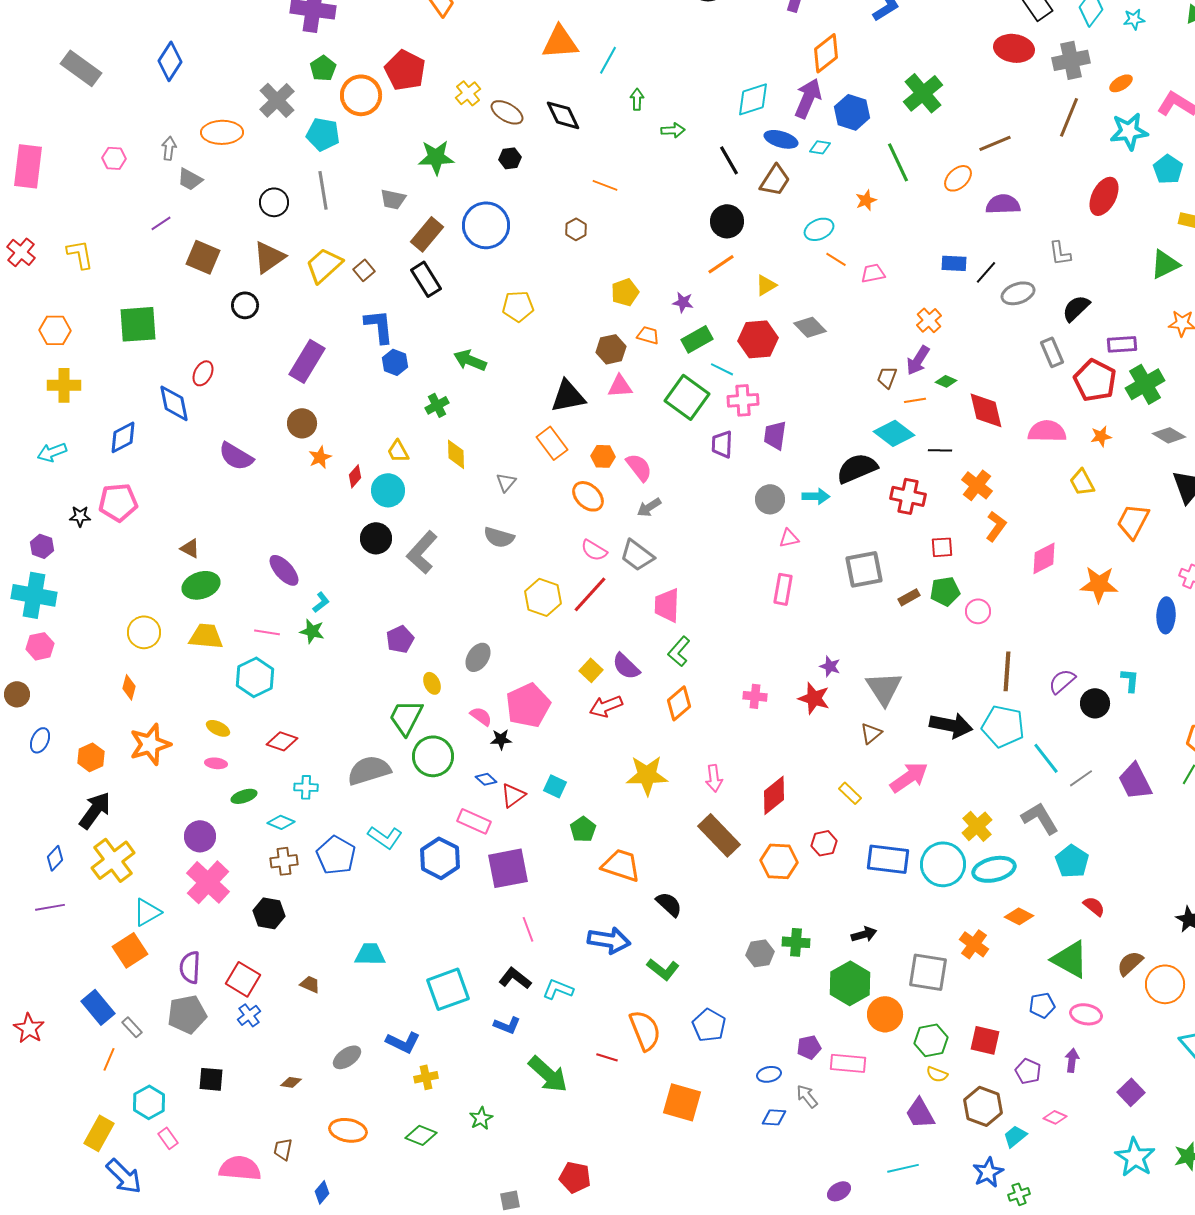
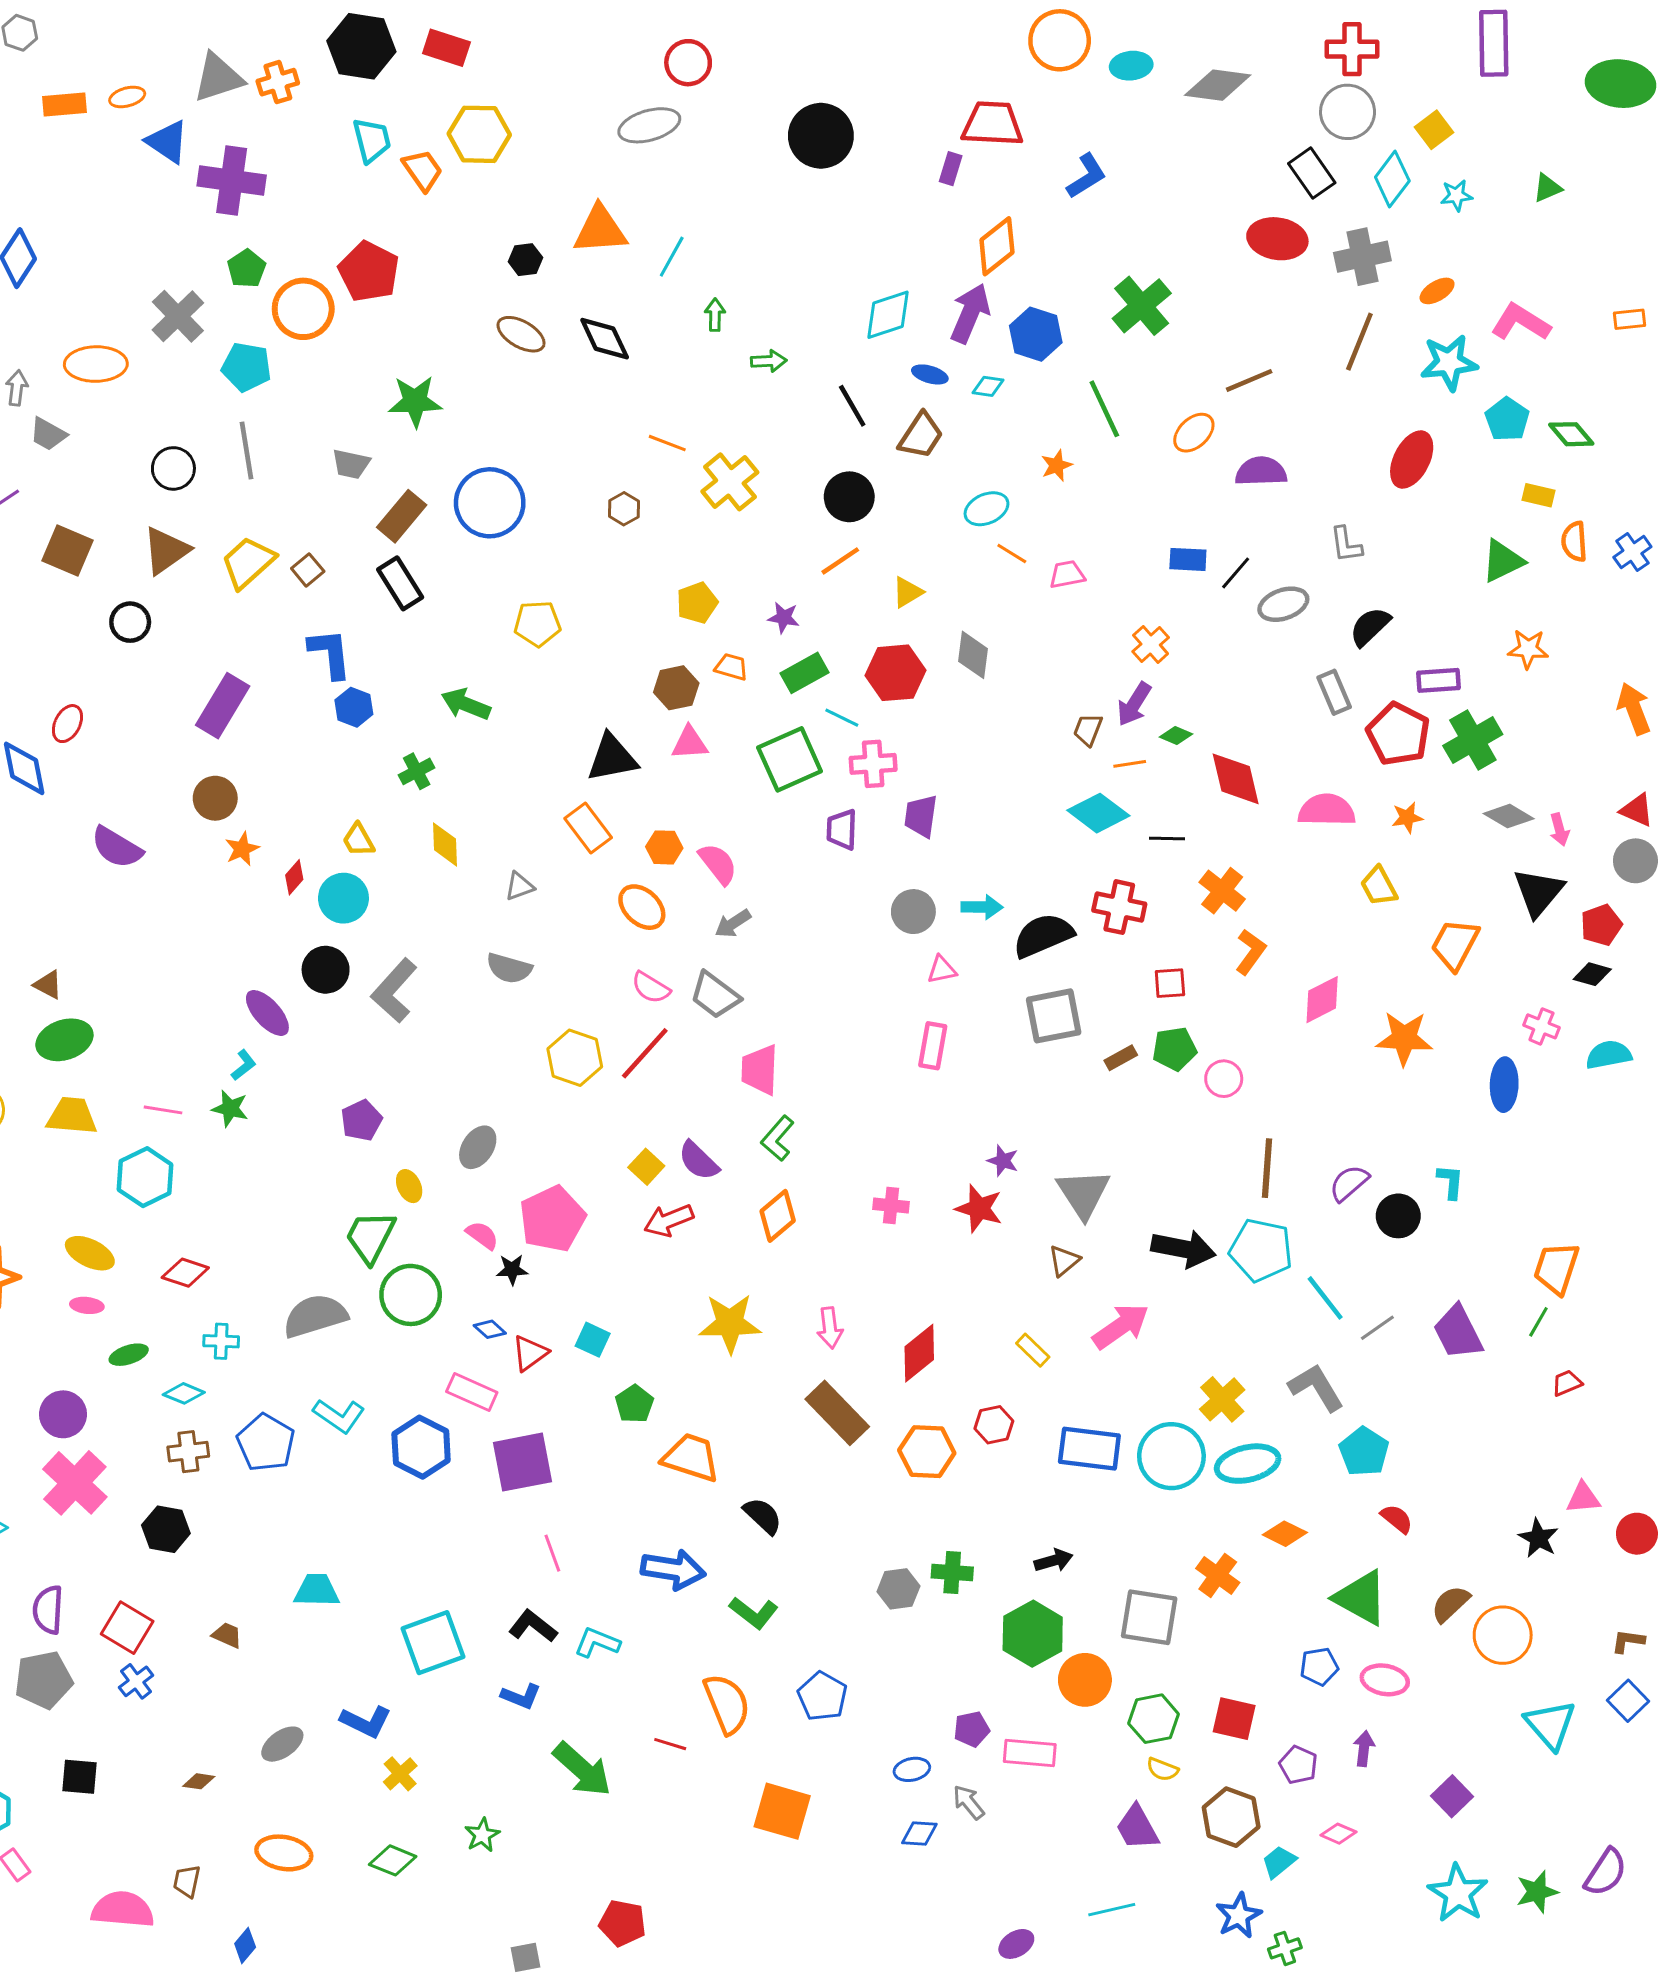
yellow cross: (468, 93) -> (730, 482), moved, size x1.5
blue ellipse: (781, 139) -> (930, 374), size x0.7
black hexagon: (510, 158) -> (525, 260), moved
gray diamond: (810, 327) -> (973, 655), turned 52
green square: (687, 397) -> (790, 759), turned 30
black semicircle: (857, 468) -> (1043, 935), moved
gray triangle: (506, 482) -> (520, 886), turned 30
purple ellipse: (284, 570) -> (267, 1013), moved
yellow ellipse: (218, 728) -> (90, 1253), size x1.4
yellow cross: (426, 1077) -> (400, 1774), turned -30

